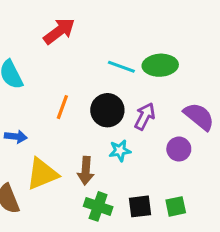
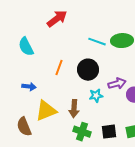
purple arrow: (145, 116) -> (117, 84), moved, turned 48

